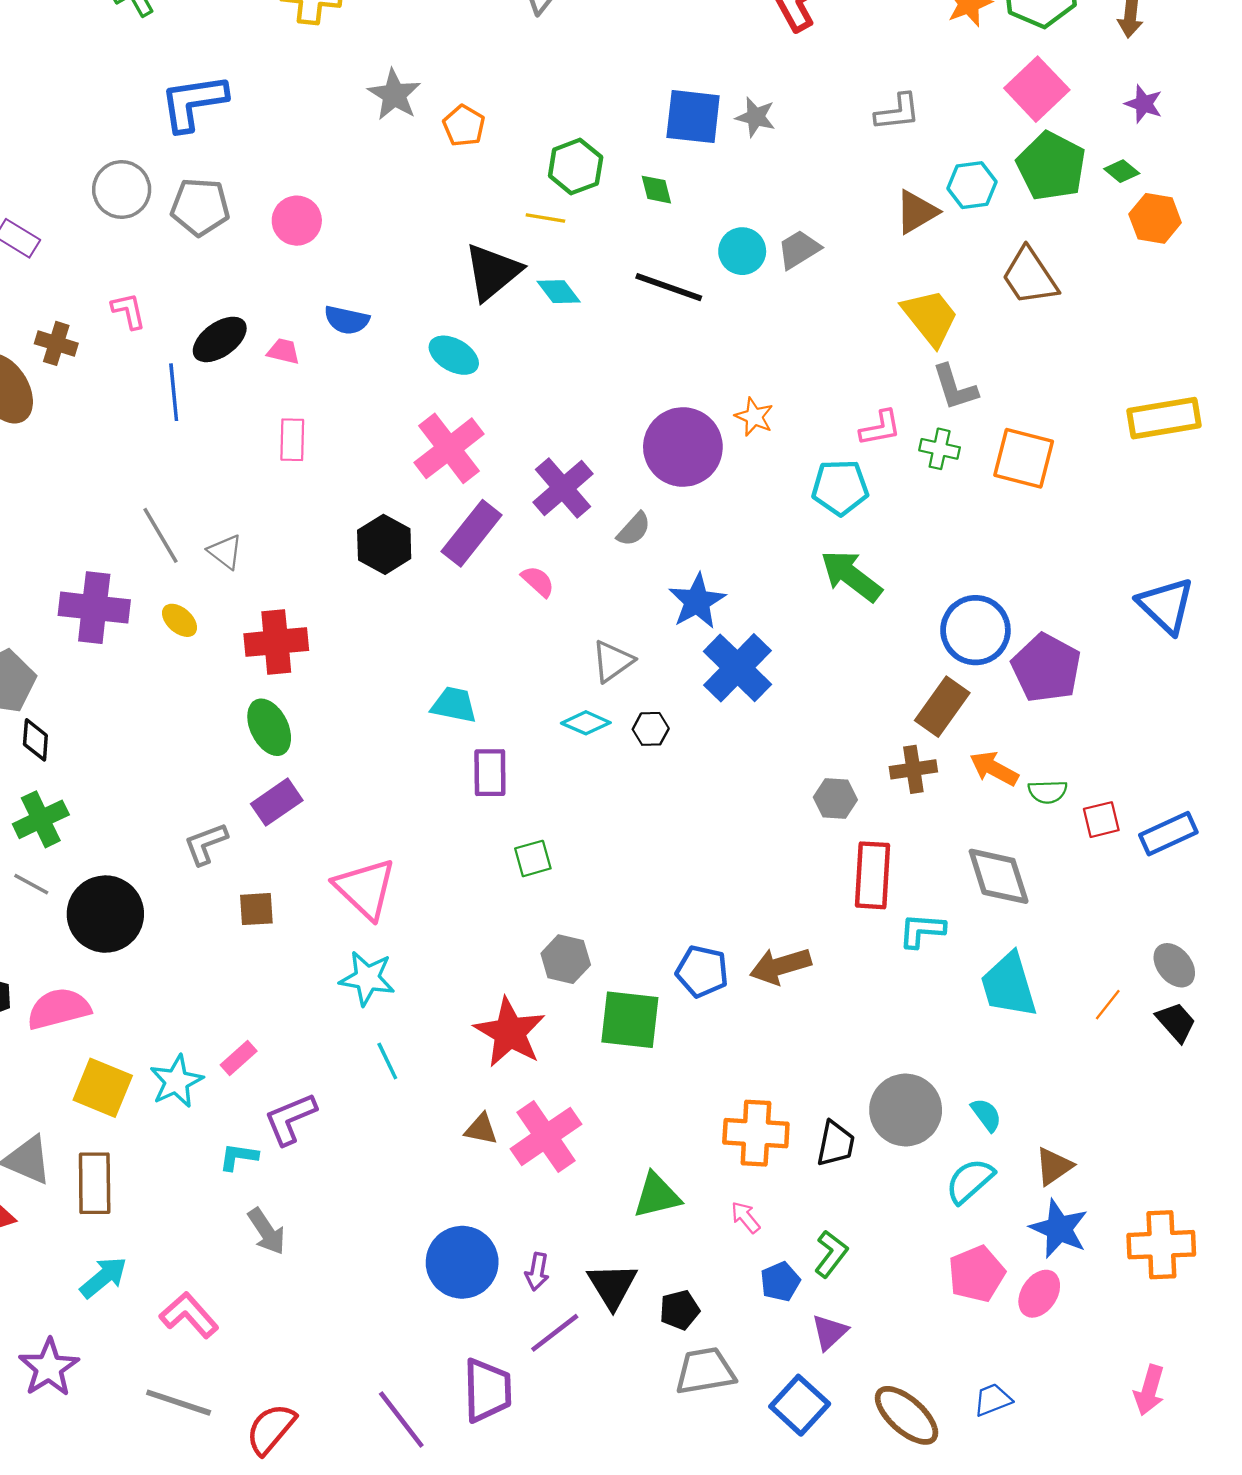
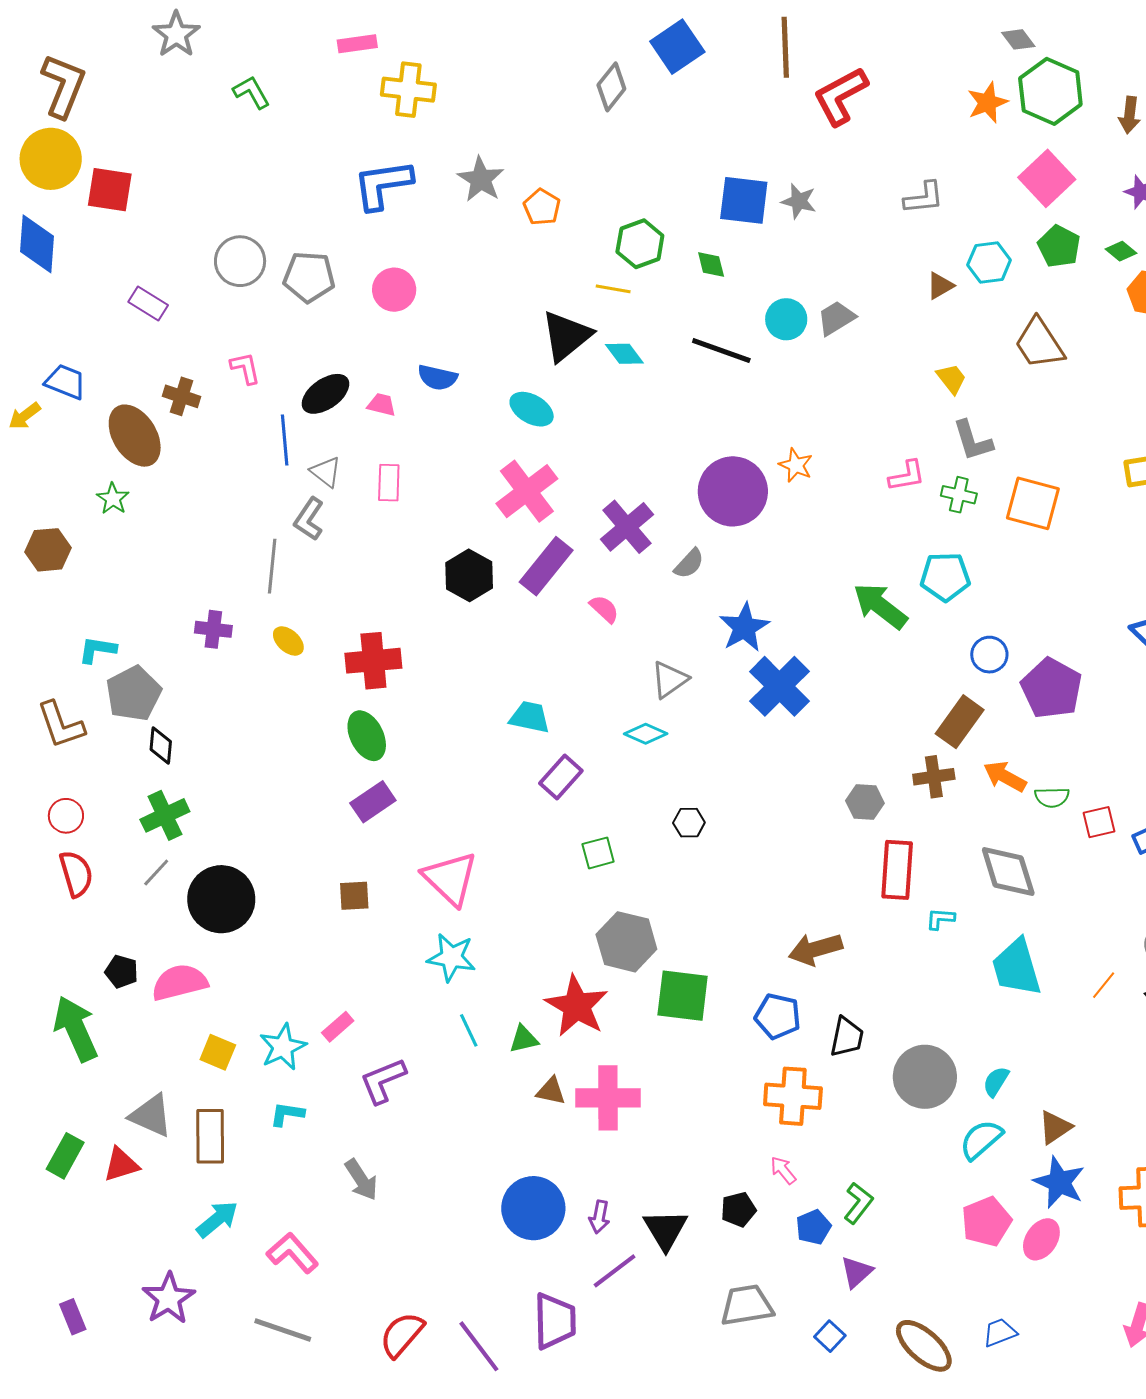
blue L-shape: (193, 102) -> (383, 185), moved
green pentagon: (1051, 166) -> (1059, 246), size x0.7
brown triangle: (917, 212) -> (940, 286), size x0.7
yellow trapezoid: (930, 317) -> (951, 379), size x0.6
cyan pentagon: (840, 487) -> (945, 577), moved
gray line: (160, 535) -> (272, 566), turned 36
gray triangle: (225, 552) -> (326, 472), moved
purple cross: (94, 608) -> (213, 629), size x0.6
blue circle: (975, 630) -> (989, 655), size x0.6
black hexagon: (651, 729) -> (689, 823), moved
purple rectangle: (490, 773) -> (561, 777), turned 42
gray L-shape: (206, 844) -> (309, 519), moved, turned -36
gray line: (31, 884) -> (156, 872), turned -76
cyan L-shape: (922, 930) -> (940, 919), size x0.7
gray hexagon: (566, 959) -> (626, 942), size x1.4
blue pentagon: (702, 971) -> (778, 1016), moved
yellow square: (103, 1088) -> (218, 1052), size x0.7
cyan semicircle: (986, 1115) -> (996, 1082), turned -112
pink cross: (546, 1136) -> (608, 1098), turned 34
black trapezoid: (836, 1144) -> (847, 1037), moved
cyan L-shape: (238, 1157) -> (287, 1114), moved
green triangle: (657, 1195) -> (524, 1039), moved, size x0.7
black pentagon: (679, 1310) -> (738, 1209), moved
blue square: (800, 1405) -> (830, 1336), size x0.6
red semicircle: (271, 1429) -> (402, 1335), moved

